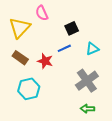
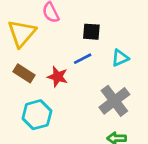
black square: (72, 28) -> (91, 32), turned 32

